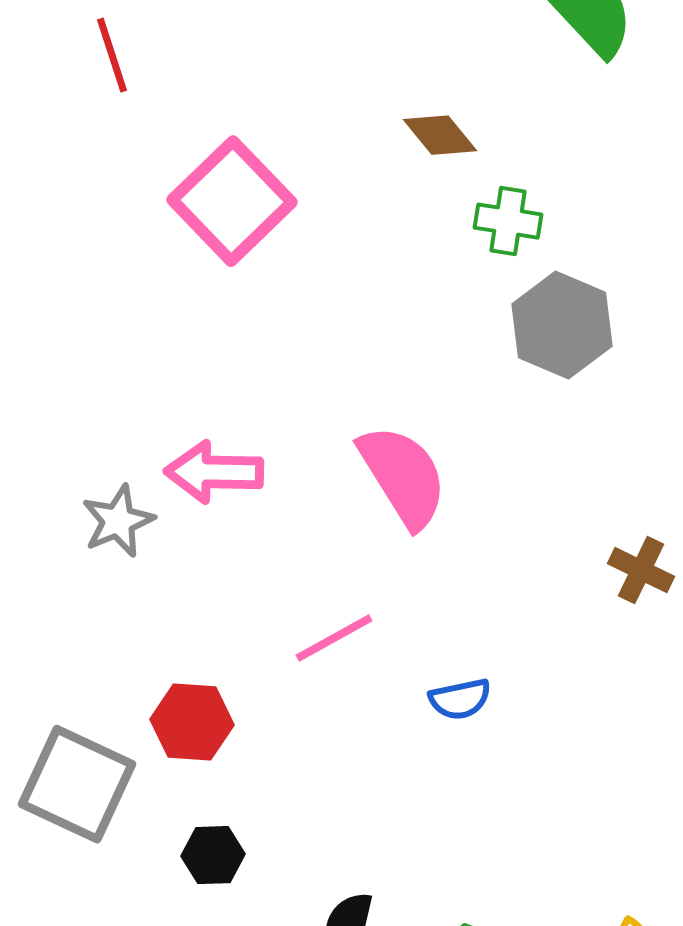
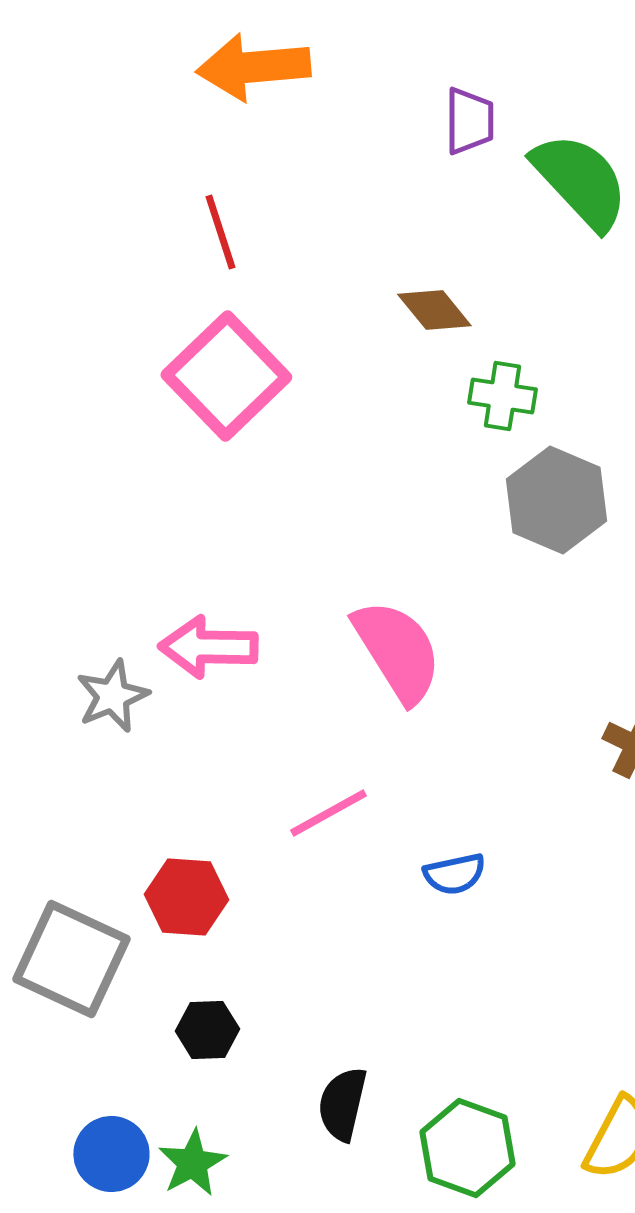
red line: (112, 55) -> (220, 232), moved

